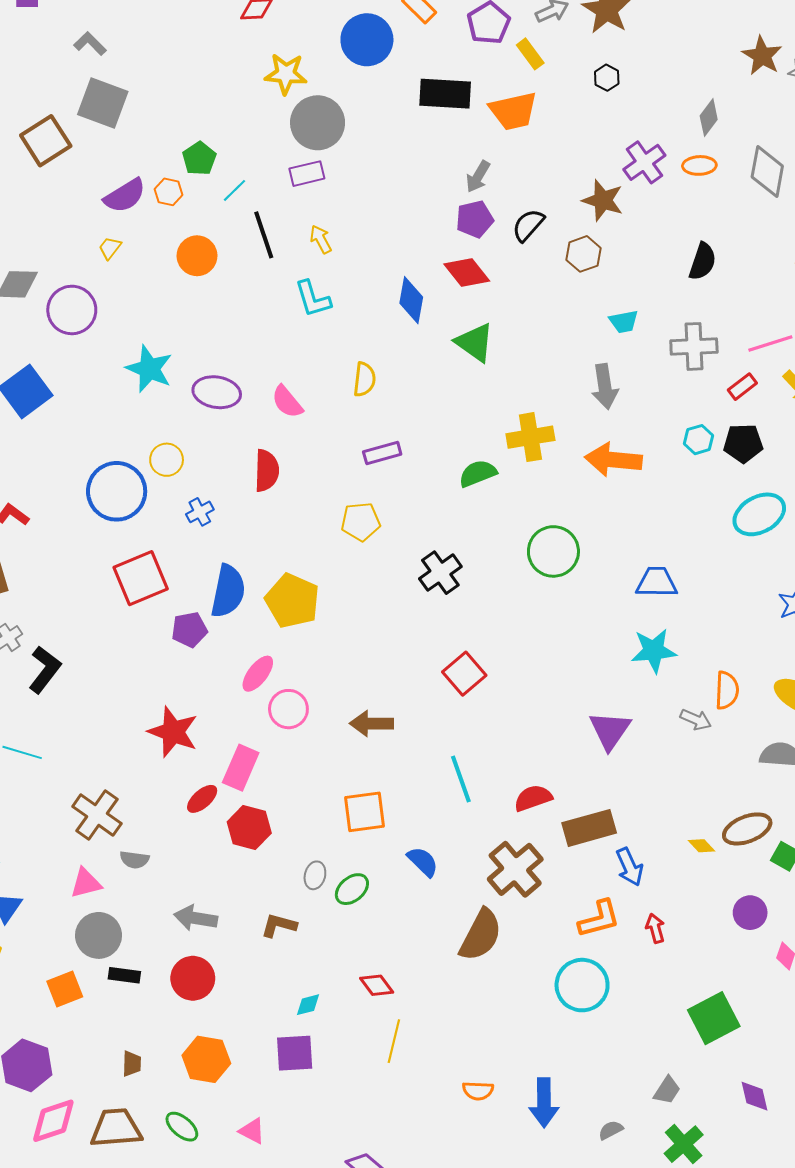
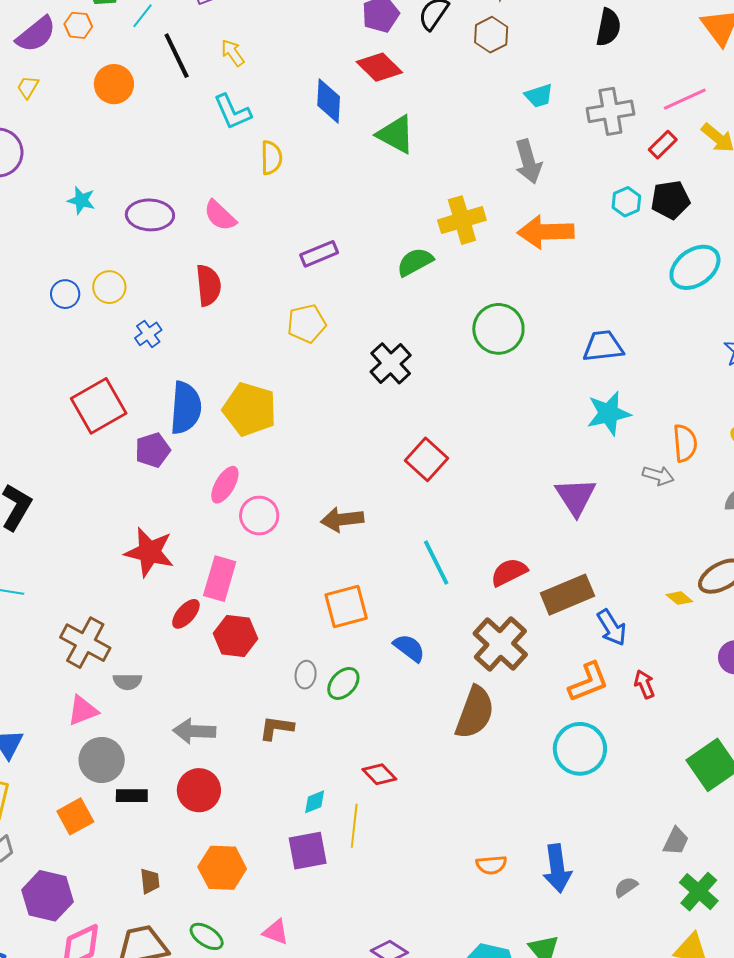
cyan star: (149, 369) -> (81, 200), size x0.6
yellow semicircle: (364, 379) -> (271, 158), moved
blue circle: (117, 491) -> (65, 294), moved, size x0.5
yellow line: (394, 1041) -> (354, 826), moved

